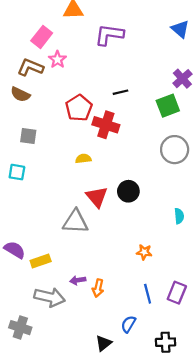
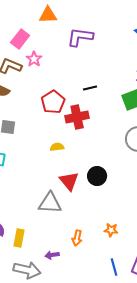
red cross: (106, 125) -> (77, 117), turned -30
yellow rectangle: (41, 261) -> (19, 238), turned -60
orange arrow: (98, 288) -> (77, 238), moved

